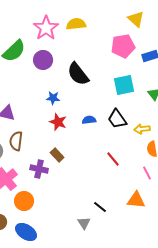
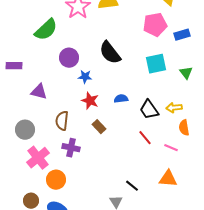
purple circle: (43, 60) -> (69, 58), moved
black trapezoid: (117, 119) -> (149, 110), moved
brown semicircle: (16, 141) -> (62, 121), moved
brown rectangle: (57, 155) -> (99, 127), moved
pink line: (147, 173) -> (171, 148), moved, turned -40

